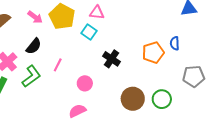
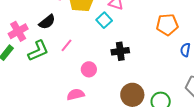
orange pentagon: (153, 53) -> (167, 25), moved
black cross: (111, 59) -> (120, 51), turned 36

